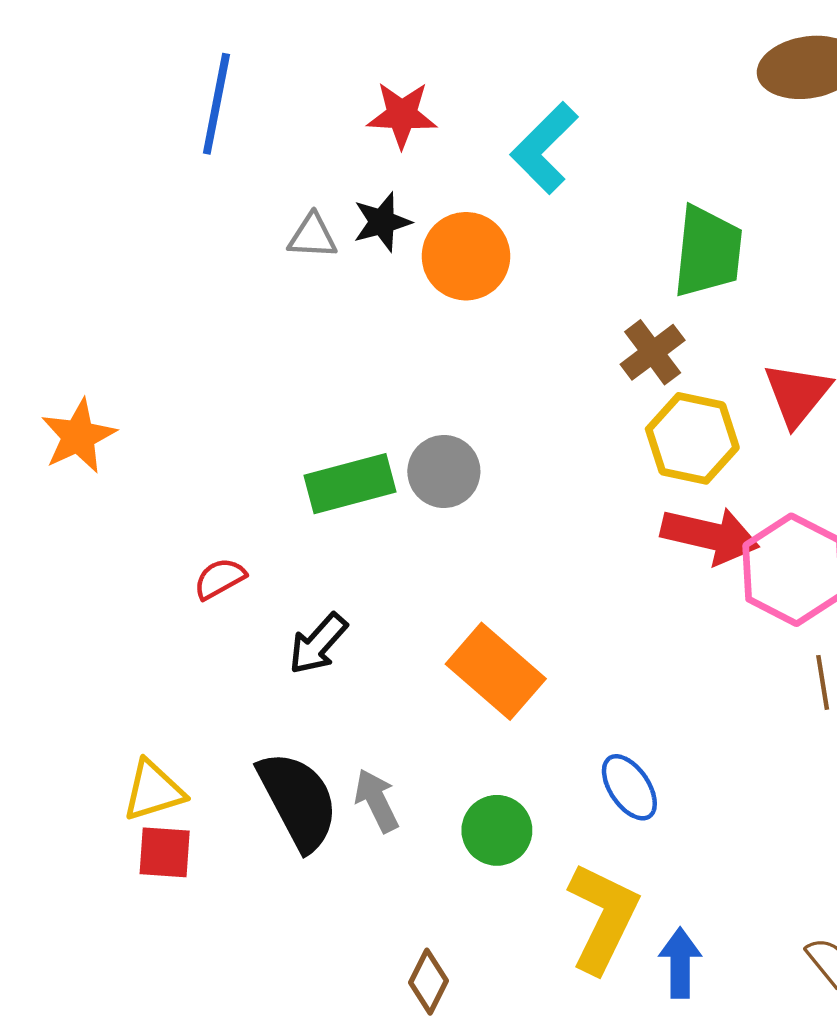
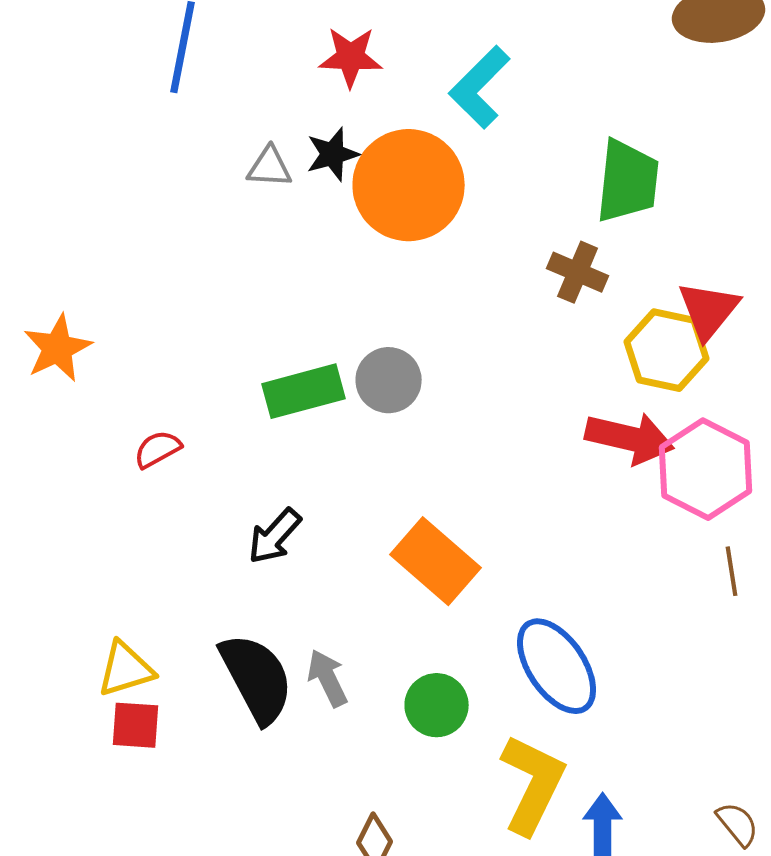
orange circle: (466, 256) -> (409, 185), size x1.4
brown cross: (653, 352) -> (578, 272), turned -30
yellow hexagon: (692, 438) -> (667, 350), moved
red semicircle: (220, 579) -> (158, 449), moved
blue ellipse: (629, 787) -> (557, 666), size x1.6

